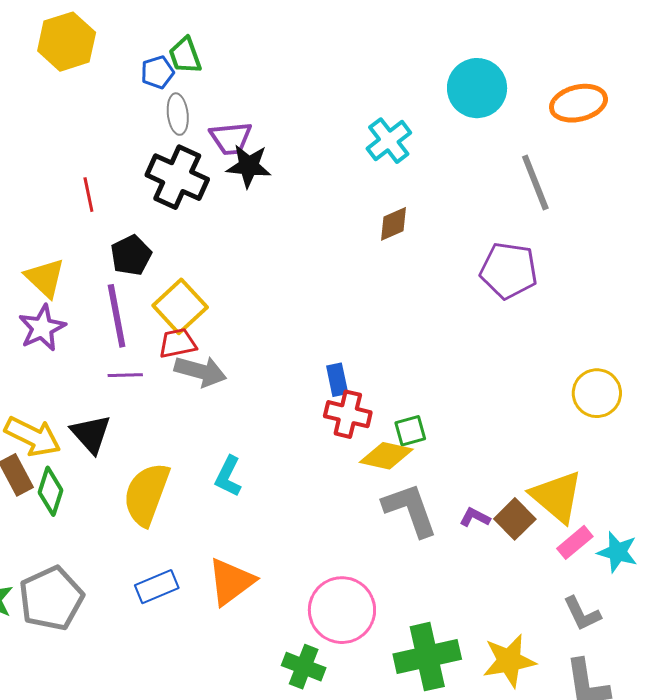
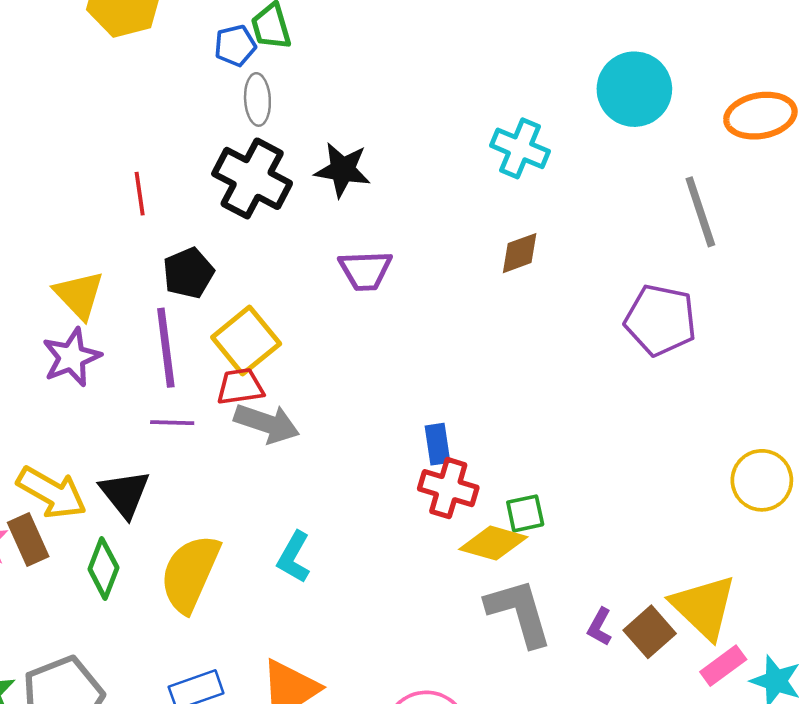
purple trapezoid: (231, 138) -> (365, 270), moved
cyan cross: (389, 141) -> (520, 148), turned -33
green diamond: (50, 491) -> (103, 568), moved
purple L-shape: (475, 517) -> (600, 627), turned -92

